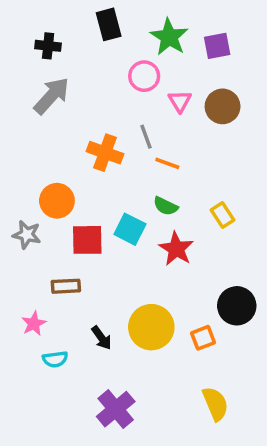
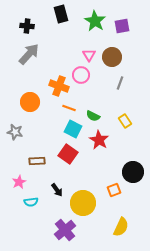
pink circle: (144, 76) -> (81, 75), moved
pink triangle: (180, 101) -> (89, 55), moved
brown circle: (223, 106) -> (112, 57), moved
gray line: (146, 137) -> (120, 83), moved, turned 40
orange line: (167, 163) -> (69, 108), moved
orange circle: (57, 201) -> (30, 102), moved
red square: (87, 240) -> (68, 154), moved, turned 36
yellow circle: (151, 327) -> (83, 203), moved
yellow semicircle: (215, 404) -> (121, 227), turned 48

